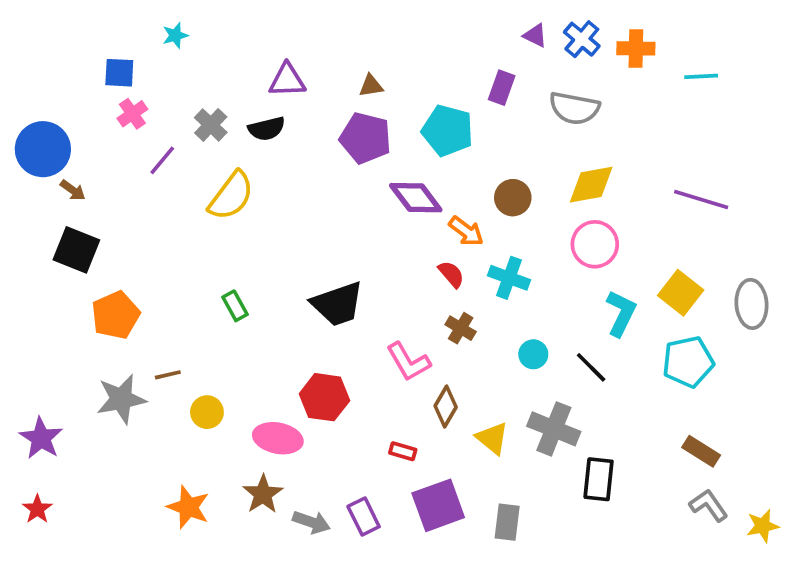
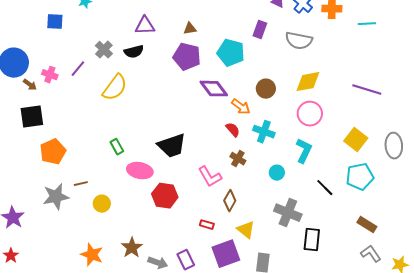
pink cross: (132, 114) -> (50, 75), moved, turned -35
black square: (76, 250) -> (32, 117), turned -30
cyan L-shape: (621, 313) -> (304, 151), moved
black line: (591, 367) -> (325, 188), moved
pink ellipse: (278, 438) -> (140, 171), moved
yellow triangle: (492, 438) -> (246, 230), moved

